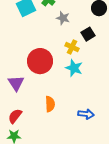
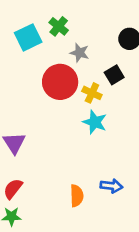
red circle: (40, 61) -> (60, 82), moved
orange semicircle: (50, 104) -> (77, 196), moved

